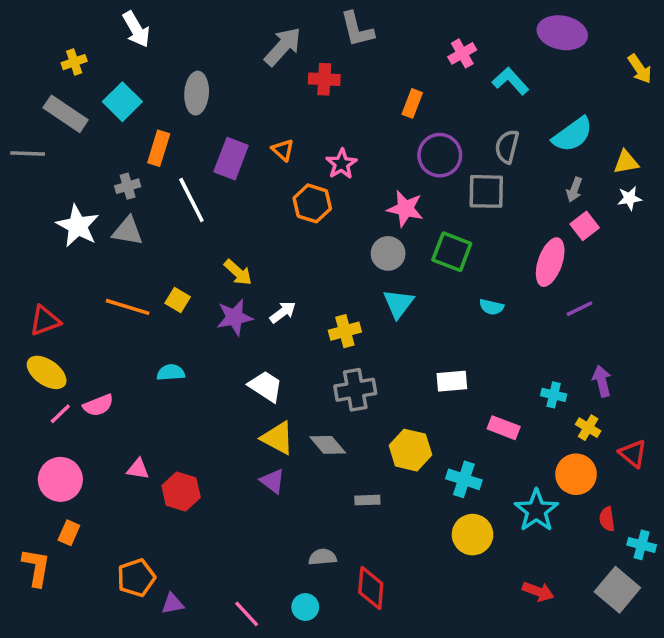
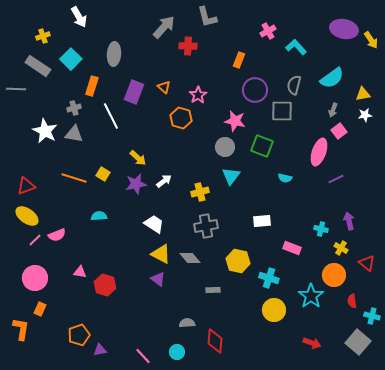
purple ellipse: (562, 33) -> (344, 29), moved

